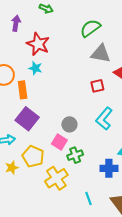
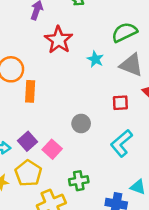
cyan star: (35, 68) -> (95, 59), moved
purple square: (27, 119) -> (27, 141), moved, size x0.7
gray circle: (69, 124) -> (81, 123), moved
pink square: (59, 142) -> (52, 149), moved

